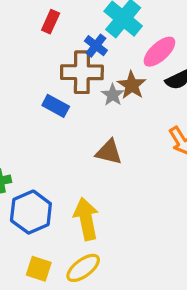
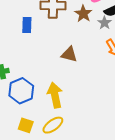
gray star: (113, 95) -> (104, 23), moved
blue rectangle: (56, 106) -> (27, 25), moved, turned 63

